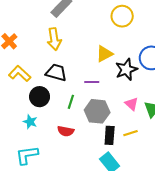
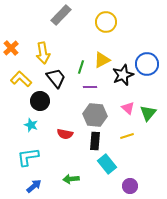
yellow circle: (122, 16) -> (106, 22), moved
yellow arrow: (54, 39) -> (43, 53), moved
black trapezoid: (56, 73) -> (56, 78), turned 35
green line: (71, 102) -> (81, 67), moved
black rectangle: (110, 135) -> (95, 141), moved

